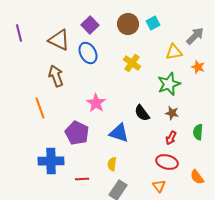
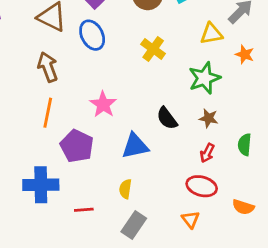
orange line: (40, 108) -> (48, 113), moved, turned 30
blue triangle: (119, 133) -> (135, 146), turned -30
orange semicircle: (197, 177) -> (243, 207), turned -35

